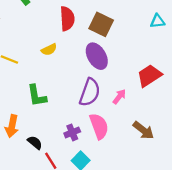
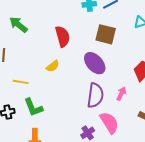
brown square: (101, 24) -> (106, 34), moved
green L-shape: (37, 96) -> (33, 107), moved

